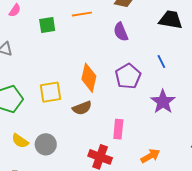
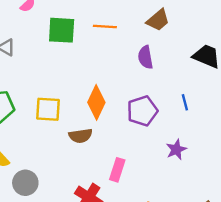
green square: (47, 25) -> (62, 30), size x1.4
purple star: (163, 102) -> (176, 149), size x0.7
gray circle: (46, 144) -> (25, 183), moved

